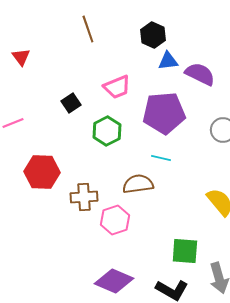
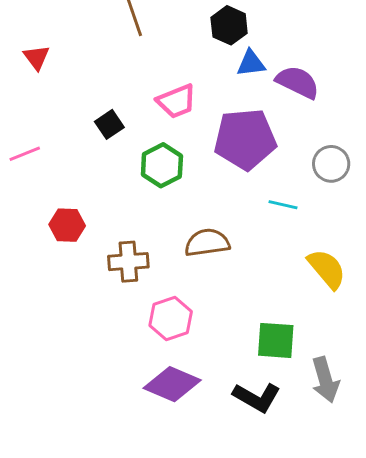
cyan line: (161, 158) -> (283, 205), moved
red hexagon: (42, 172) -> (67, 225), size x0.7
pink hexagon: (115, 220) -> (171, 319), moved

